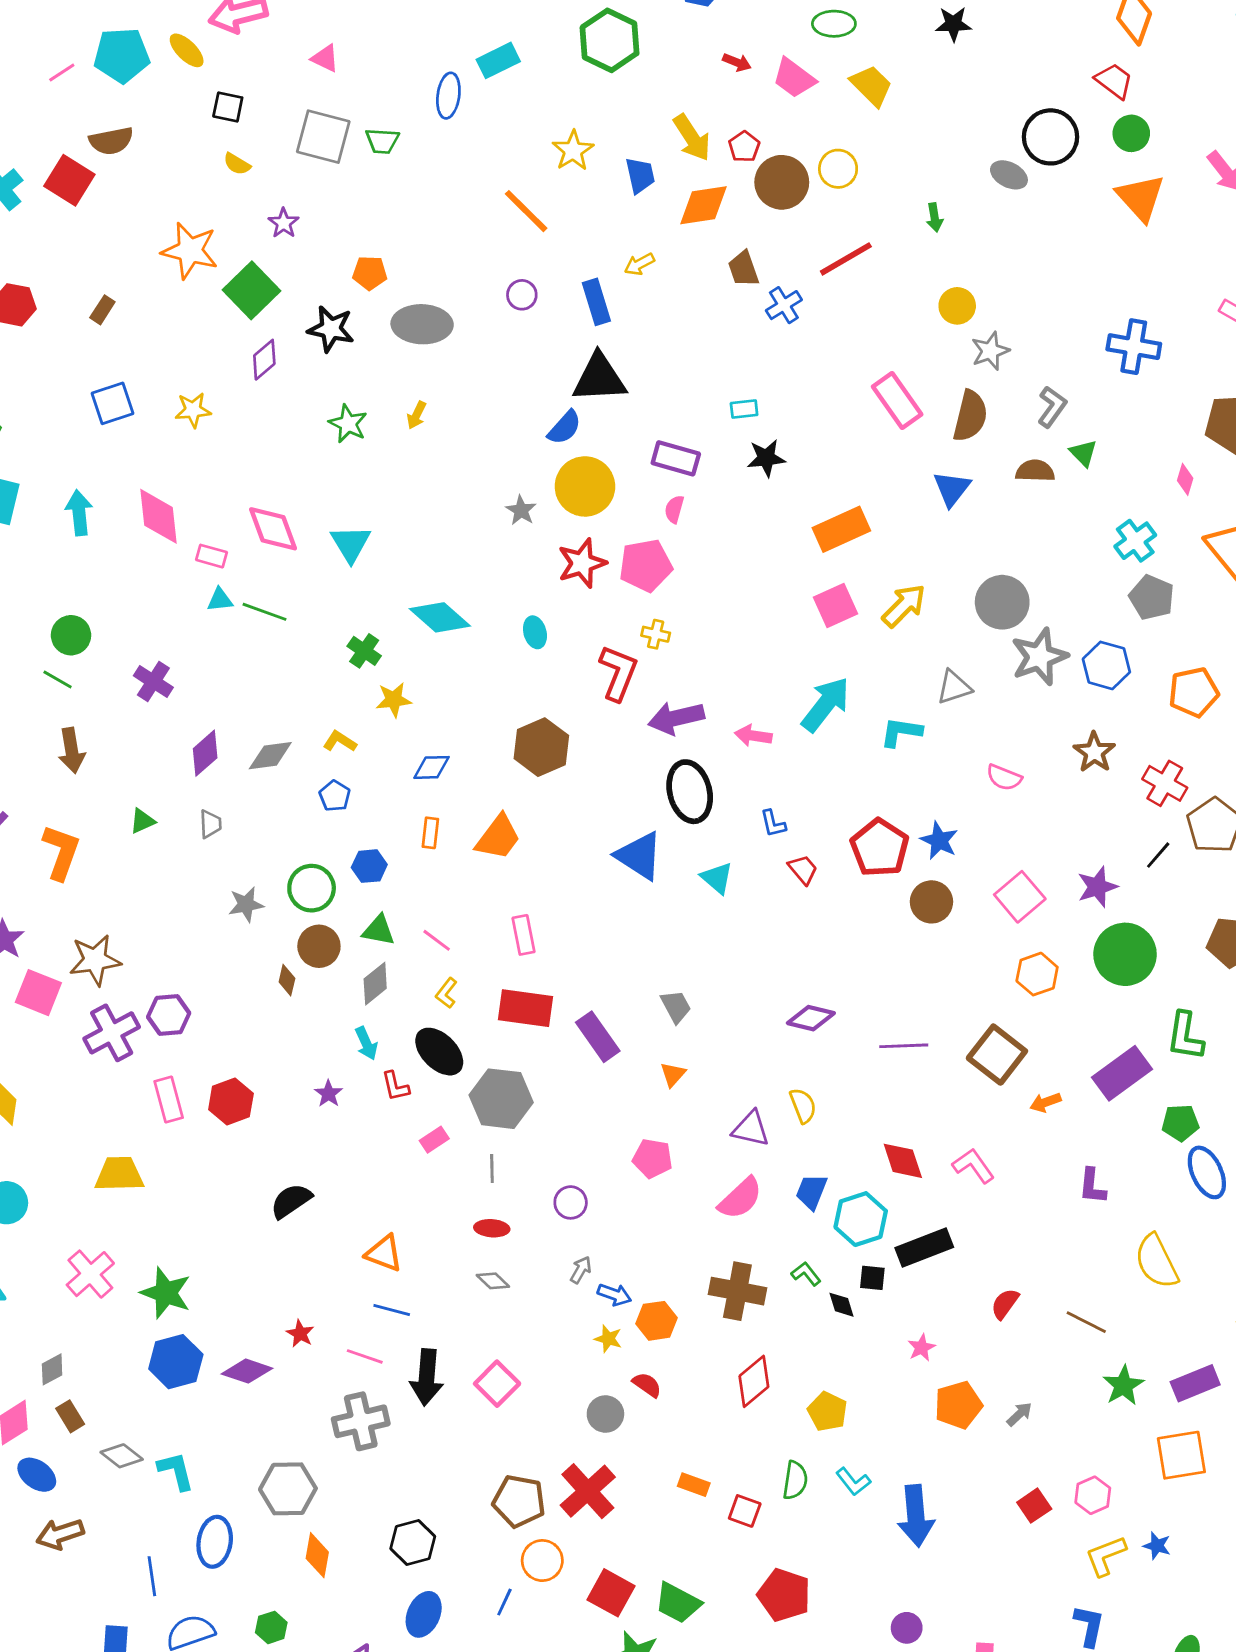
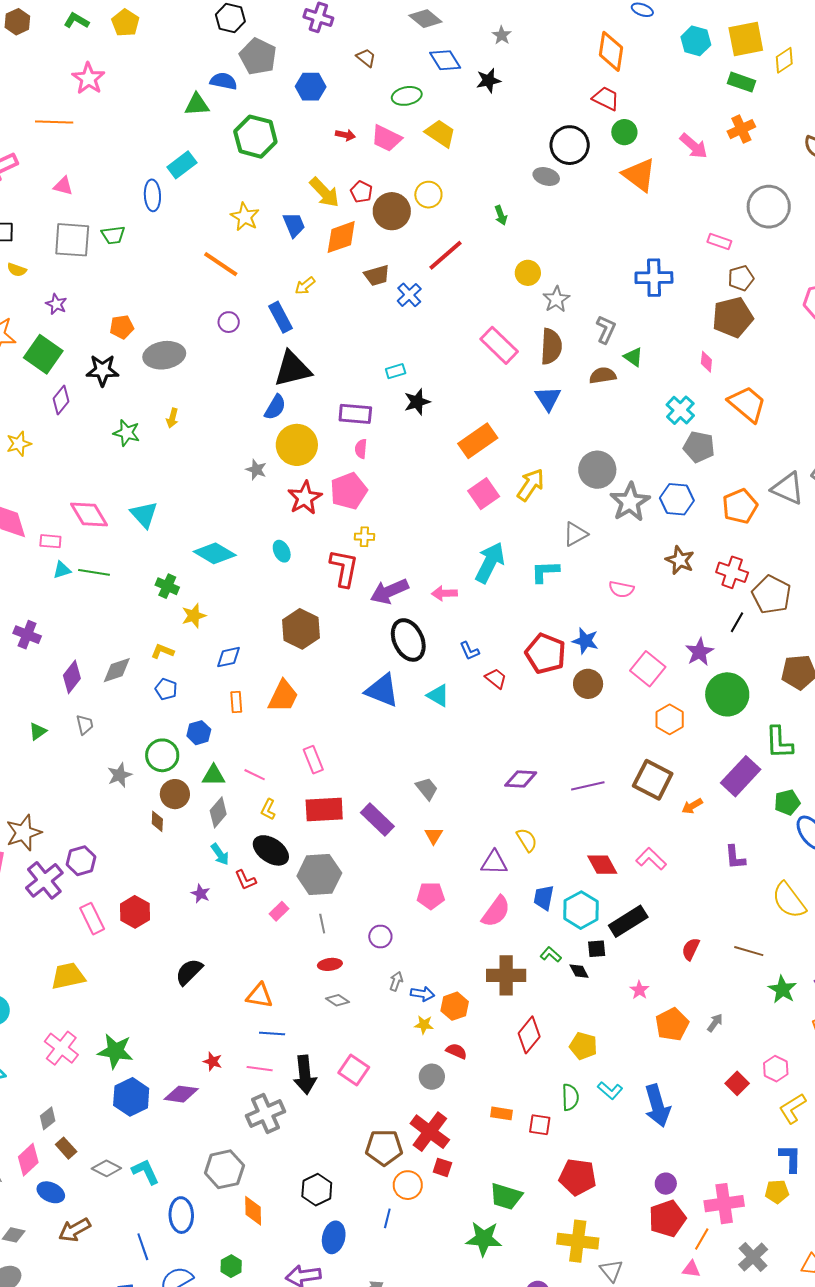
brown trapezoid: (743, 269) -> (377, 275), turned -76
red square: (611, 1593) -> (442, 1167), moved, size x0.6

